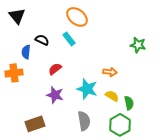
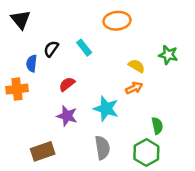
orange ellipse: (77, 17) -> (117, 21), moved, turned -45
black semicircle: (42, 40) -> (51, 49), turned -80
orange arrow: (110, 72) -> (134, 88), turned -32
yellow semicircle: (112, 96) -> (137, 66), moved

